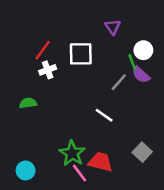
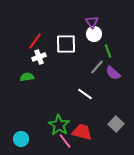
white circle: (143, 50) -> (94, 34), moved
purple semicircle: (141, 75) -> (113, 73), moved
green semicircle: (28, 103) -> (27, 77), moved

